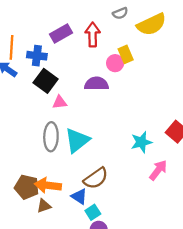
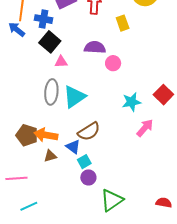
pink circle: (115, 63) -> (113, 63), moved
brown triangle: (44, 206) -> (50, 156), moved

